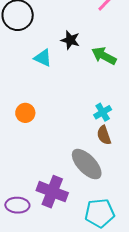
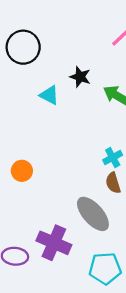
orange circle: (25, 113) -> (22, 171), moved

